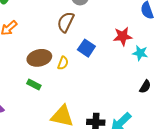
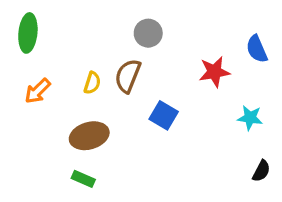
red star: (123, 36) -> (214, 72), moved
yellow semicircle: (63, 63) -> (92, 83), moved

